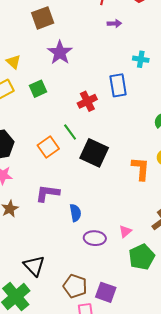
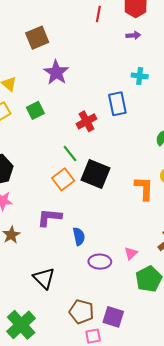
purple arrow: (114, 23) -> (133, 35), moved
orange square: (48, 147) -> (63, 179), moved
black triangle: (34, 266) -> (44, 278), moved

